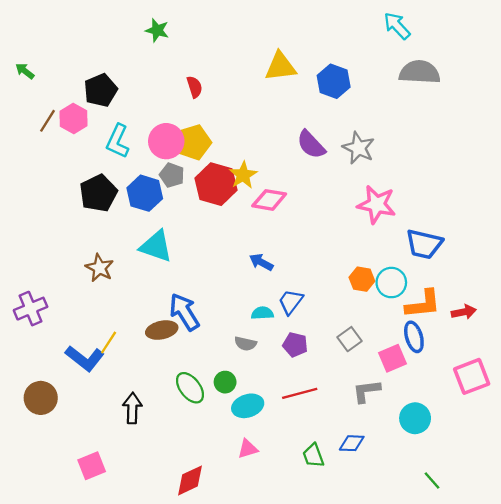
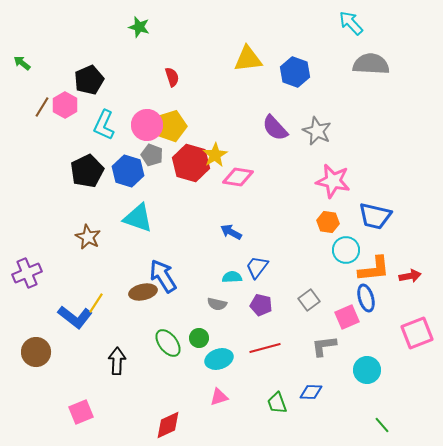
orange hexagon: (362, 279) -> (328, 222), moved

